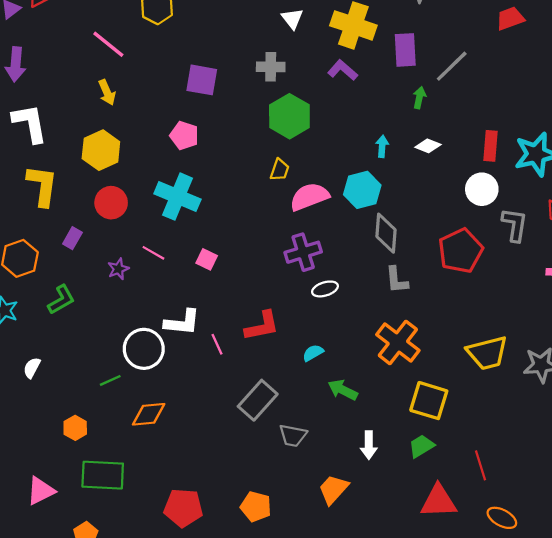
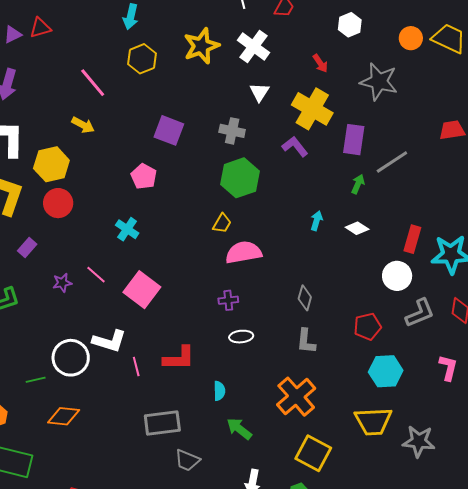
yellow arrow: (107, 92) -> (83, 125), turned -50
yellow hexagon: (101, 150) -> (51, 164), moved
cyan hexagon: (362, 190) -> (386, 371), moved
cyan cross: (177, 197) -> (127, 229), size x0.6
red circle: (111, 203) -> (58, 203), moved
gray L-shape: (515, 225) -> (420, 313), turned 48
gray diamond: (386, 233) -> (305, 298), size x0.7
red pentagon: (461, 251) -> (368, 326), size x0.7
purple cross: (303, 252) -> (228, 300), size x0.6
pink square: (207, 259) -> (142, 290), size x1.8
cyan semicircle: (313, 353) -> (219, 391), turned 108
gray rectangle: (258, 400) -> (162, 423), turned 30

